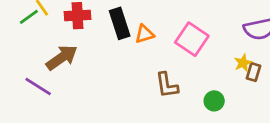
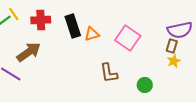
yellow star: (243, 63) -> (174, 61), moved
brown rectangle: (254, 72) -> (172, 46), moved

